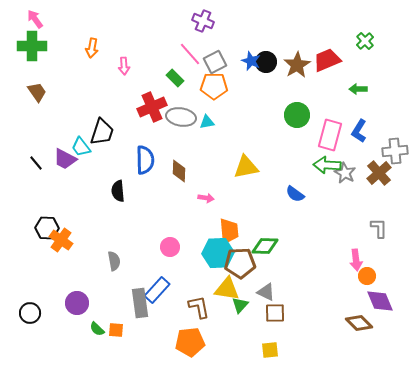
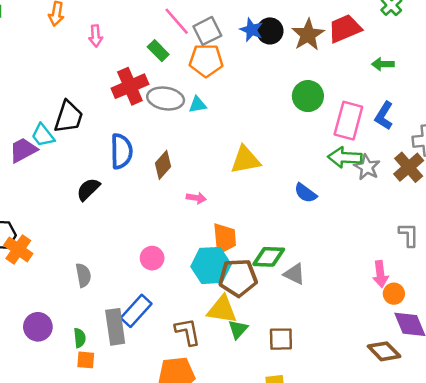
purple trapezoid: (65, 159) -> (23, 150), turned 125
brown diamond: (179, 171) -> (163, 165), turned 40
black semicircle: (118, 191) -> (88, 189), turned 50
gray triangle: (266, 292) -> (294, 274), moved
green semicircle: (97, 329) -> (80, 338), moved, turned -140

